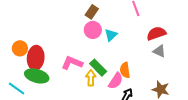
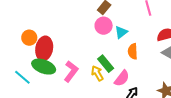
pink L-shape: (72, 63) -> (71, 71), moved, turned 100
orange semicircle: (125, 70) -> (133, 51), moved
yellow arrow: (91, 78) -> (97, 73), turned -35

